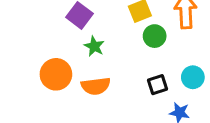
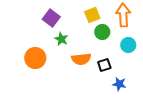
cyan circle: (193, 77) -> (128, 45), moved
orange semicircle: (96, 86) -> (81, 59), moved

